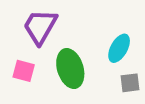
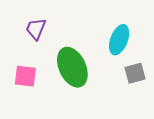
purple trapezoid: (40, 27) -> (36, 29), size x0.6

